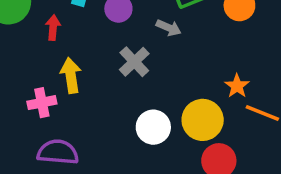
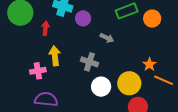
gray arrow: (169, 28) -> (107, 38), moved
gray cross: (134, 62) -> (89, 62), moved, turned -30

